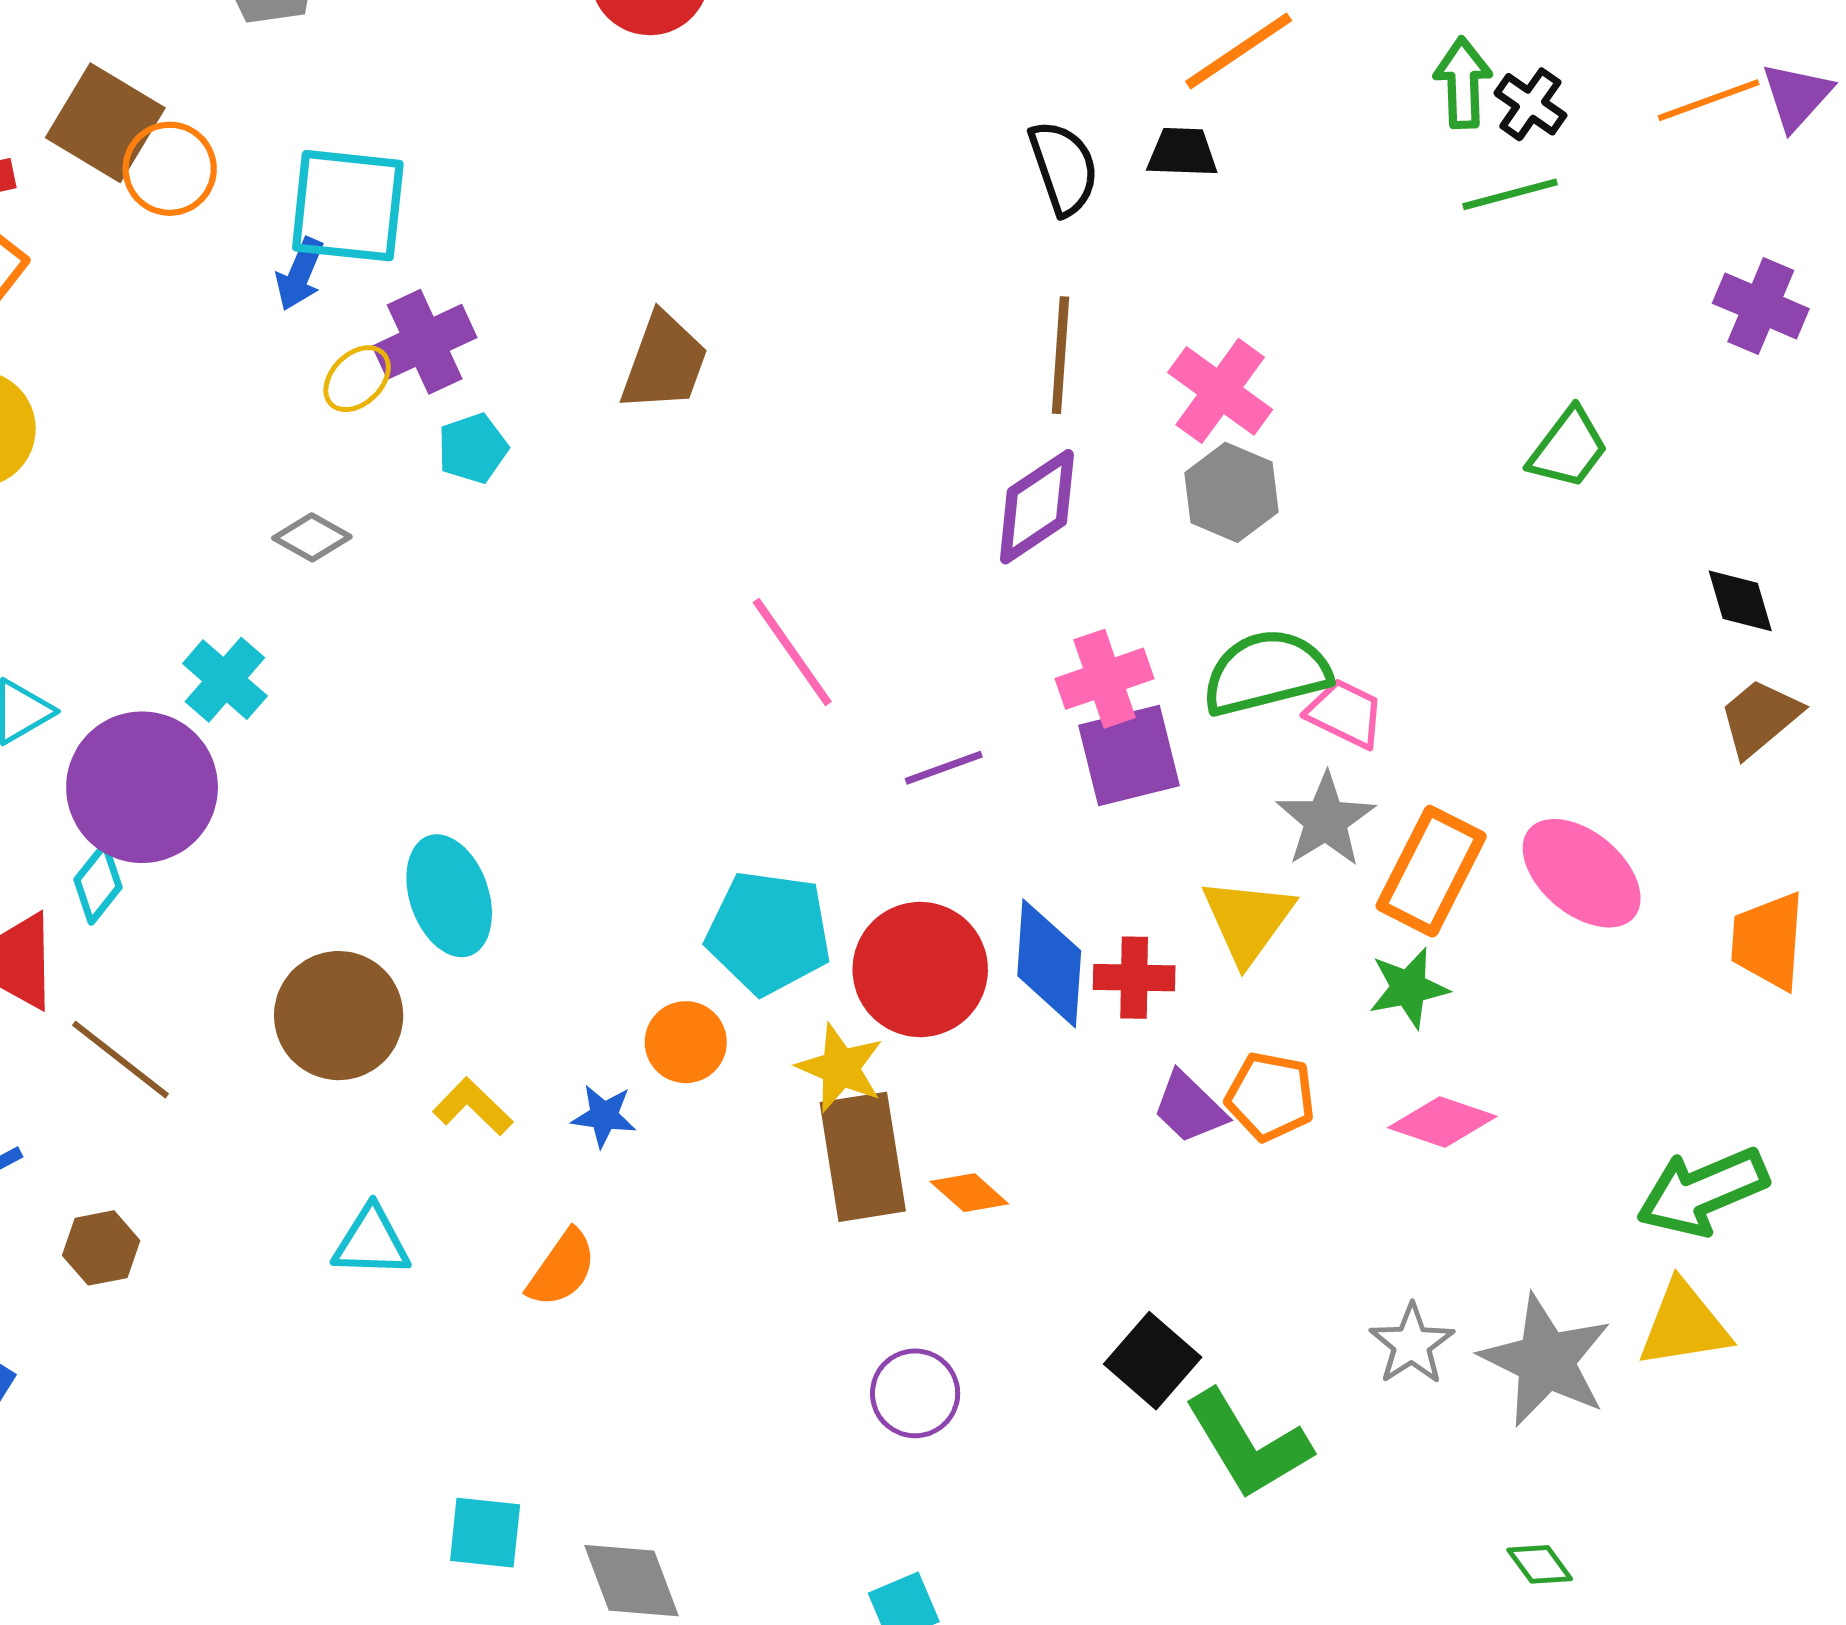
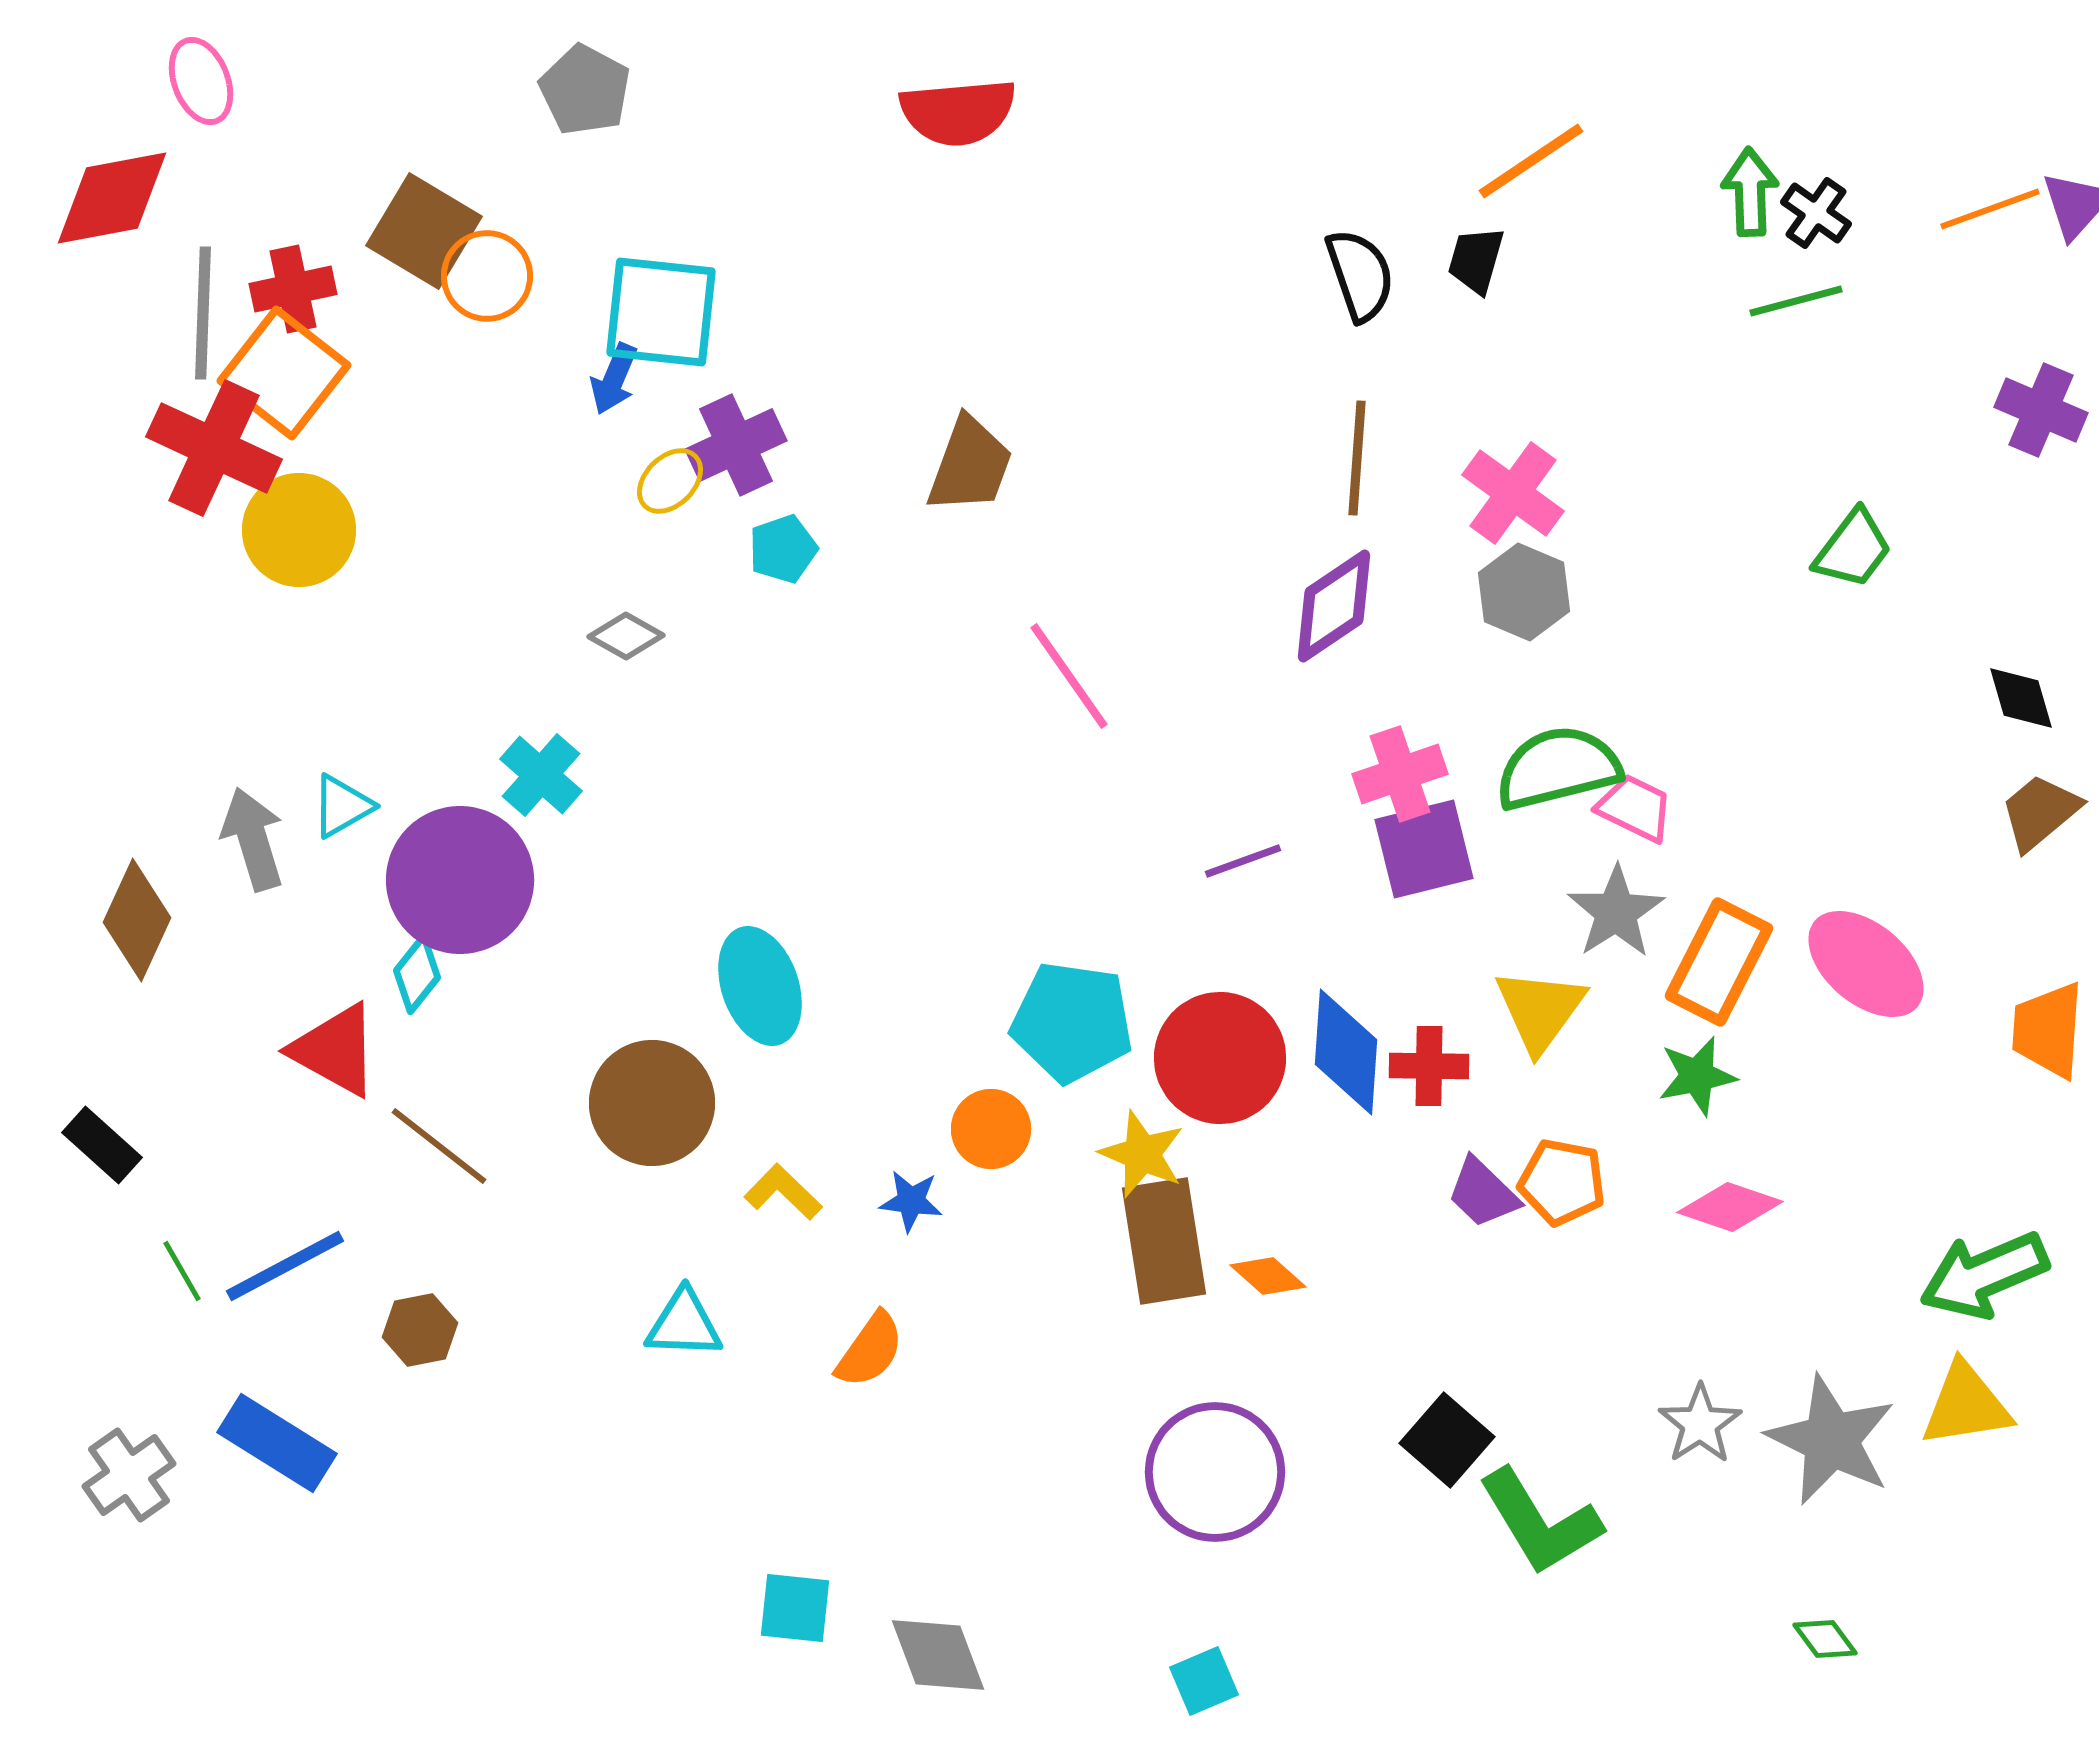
black trapezoid: (1182, 152) -> (1476, 260), turned -76
pink line: (792, 652) -> (1069, 676), moved
purple circle: (915, 1393) -> (1215, 1472), size x1.6

